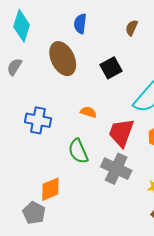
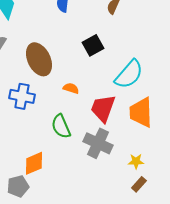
brown ellipse: (63, 59) -> (39, 59), moved
gray pentagon: (34, 213) -> (18, 186), turned 30

